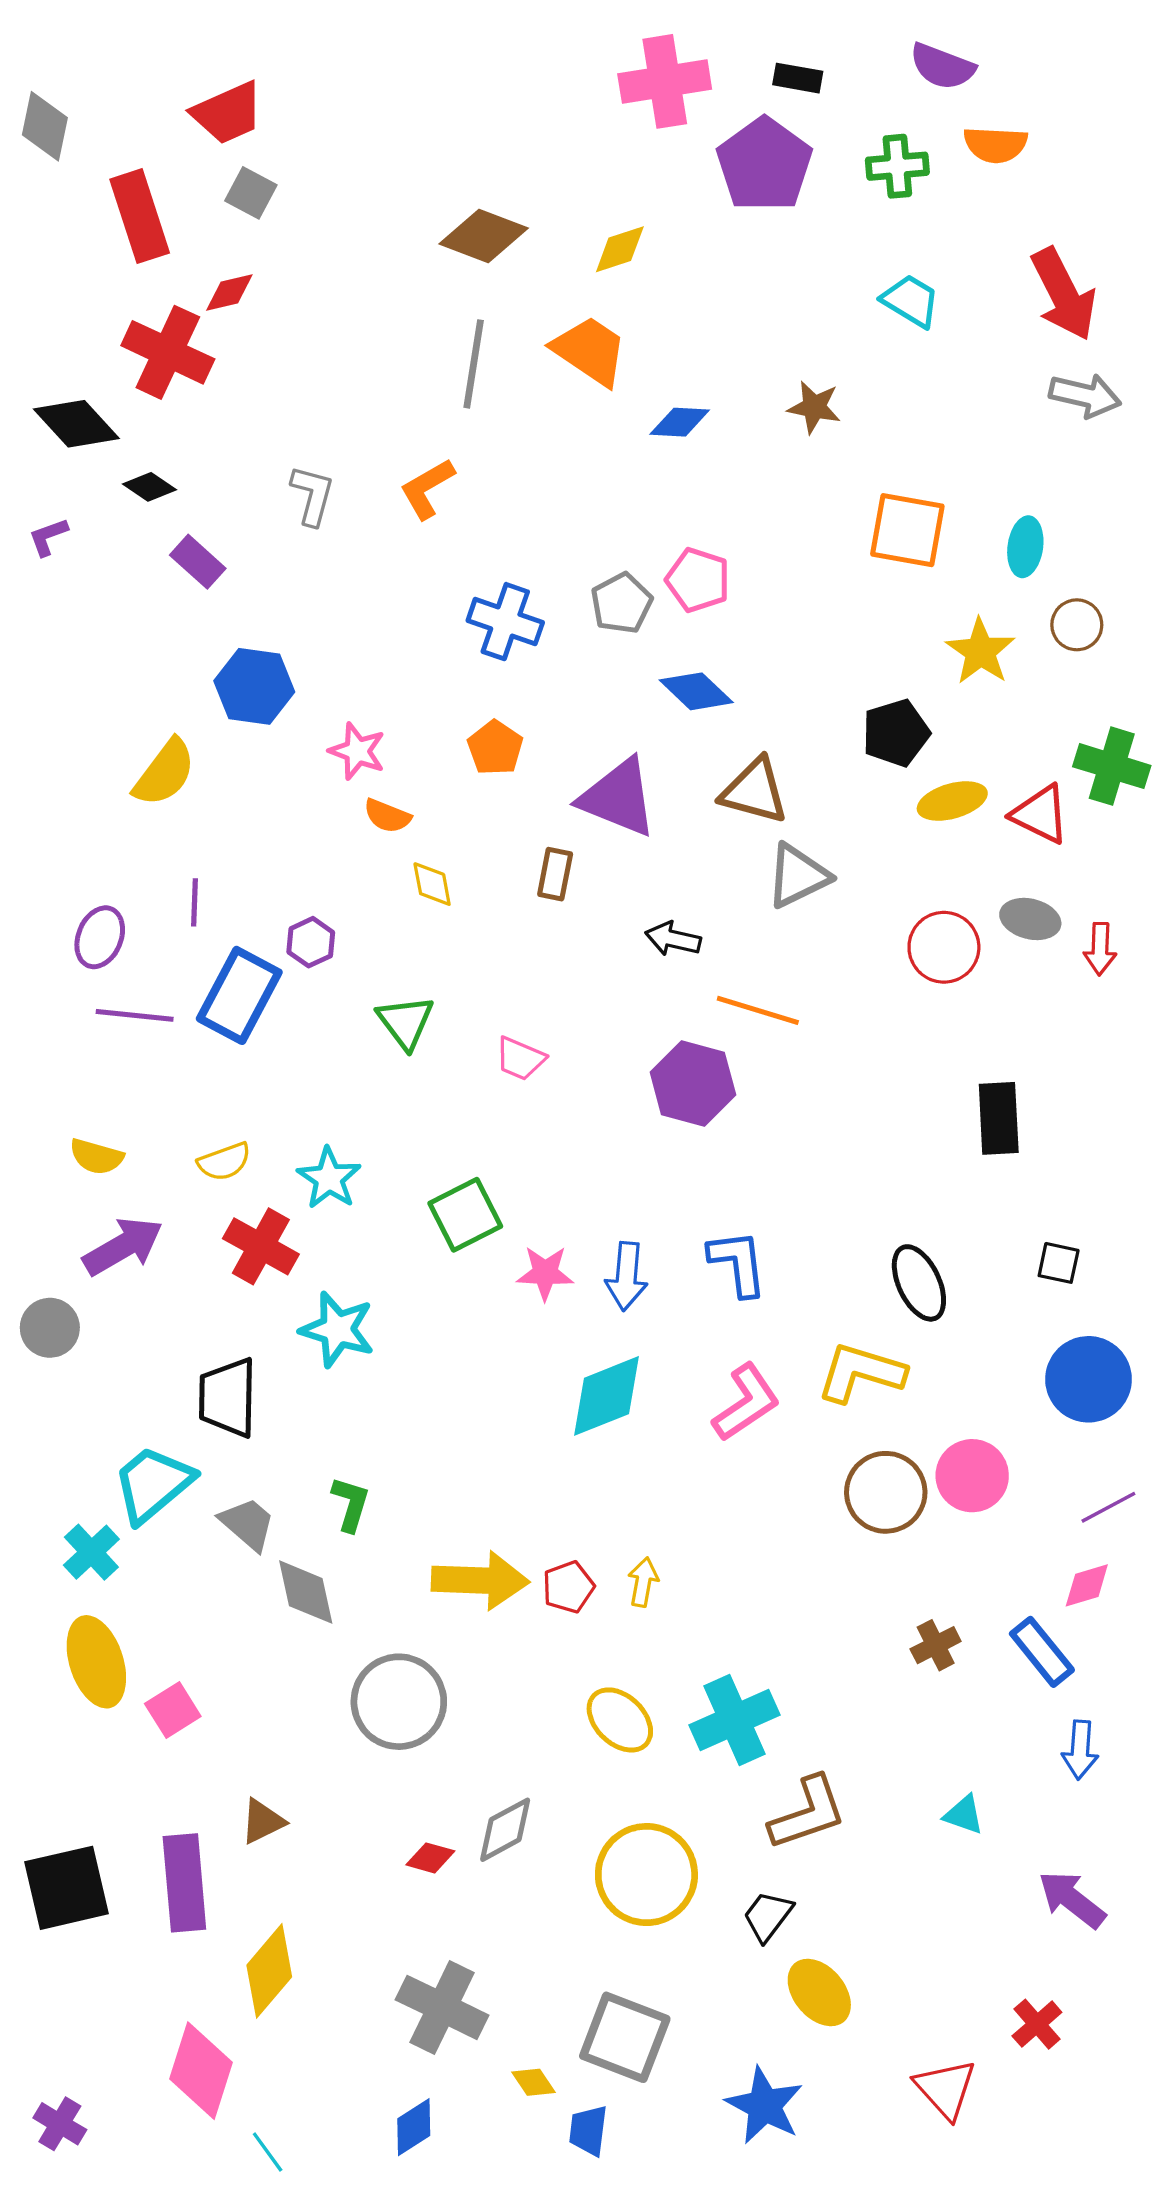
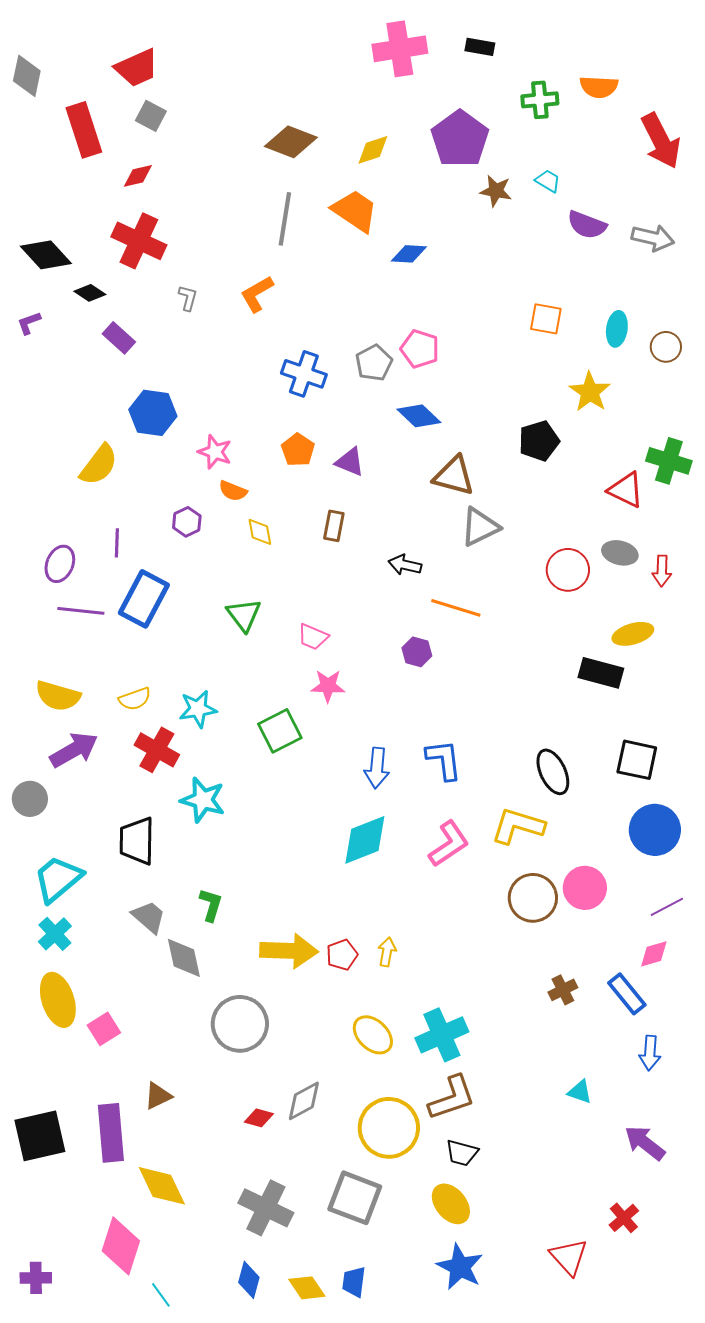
purple semicircle: (942, 66) -> (587, 225), moved
purple pentagon: (764, 165) -> (460, 139), moved
red arrow: (1064, 294) -> (661, 141), moved
cyan trapezoid: (911, 301) -> (548, 181), size x0.7
red cross: (168, 352) -> (139, 241), moved
brown star: (814, 407) -> (496, 191), moved
gray L-shape: (312, 495) -> (188, 298), size x0.7
orange square: (907, 530) -> (546, 319), size x0.7
brown circle: (1077, 625) -> (666, 347), moved
purple triangle: (618, 798) -> (350, 462), moved, size x0.6
yellow ellipse: (952, 801) -> (633, 634), moved
purple hexagon: (311, 942) -> (187, 522), moved
purple hexagon: (693, 1083) -> (417, 652), size x0.6
black rectangle: (999, 1118) -> (601, 673), turned -72
yellow semicircle: (96, 1157) -> (58, 696), size x1.4
cyan star: (329, 1178) -> (198, 709), turned 30
black square: (1059, 1263) -> (637, 760), size x1.6
pink star: (545, 1273) -> (328, 686), moved
cyan trapezoid: (153, 1484) -> (58, 879), moved
brown L-shape: (808, 1813) -> (452, 1098), moved
black trapezoid: (768, 1916) -> (462, 1153), turned -112
yellow diamond: (269, 1971) -> (162, 1186), turned -66
yellow ellipse: (819, 1993) -> (451, 1204), moved
gray square: (625, 2037) -> (355, 1198), moved
yellow diamond: (533, 2082) -> (307, 1288), moved, size x1.4
purple cross: (60, 2124) -> (36, 1278), turned -32
blue diamond: (414, 2127) -> (249, 1280), turned -42

